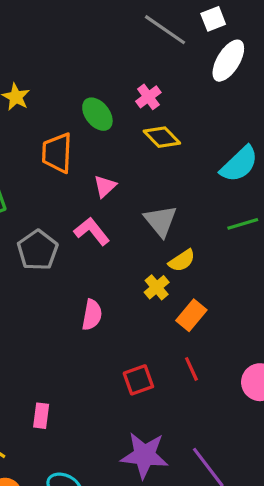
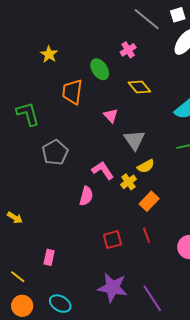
pink cross: (148, 97) -> (128, 50), moved
pink triangle: (105, 186) -> (111, 115), moved, turned -35
pink L-shape: (92, 231) -> (103, 170), moved

